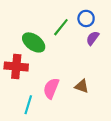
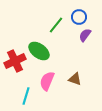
green ellipse: (34, 42) -> (39, 51), moved
red cross: (16, 67) -> (15, 61), turned -30

